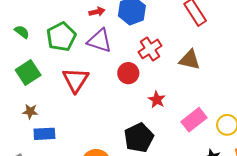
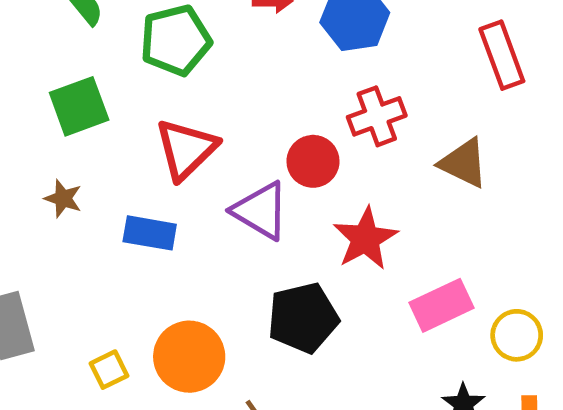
purple triangle: (99, 41) -> (261, 211), moved
red star: (157, 100) -> (365, 239), size x1.5
blue rectangle: (44, 134) -> (150, 233), moved

